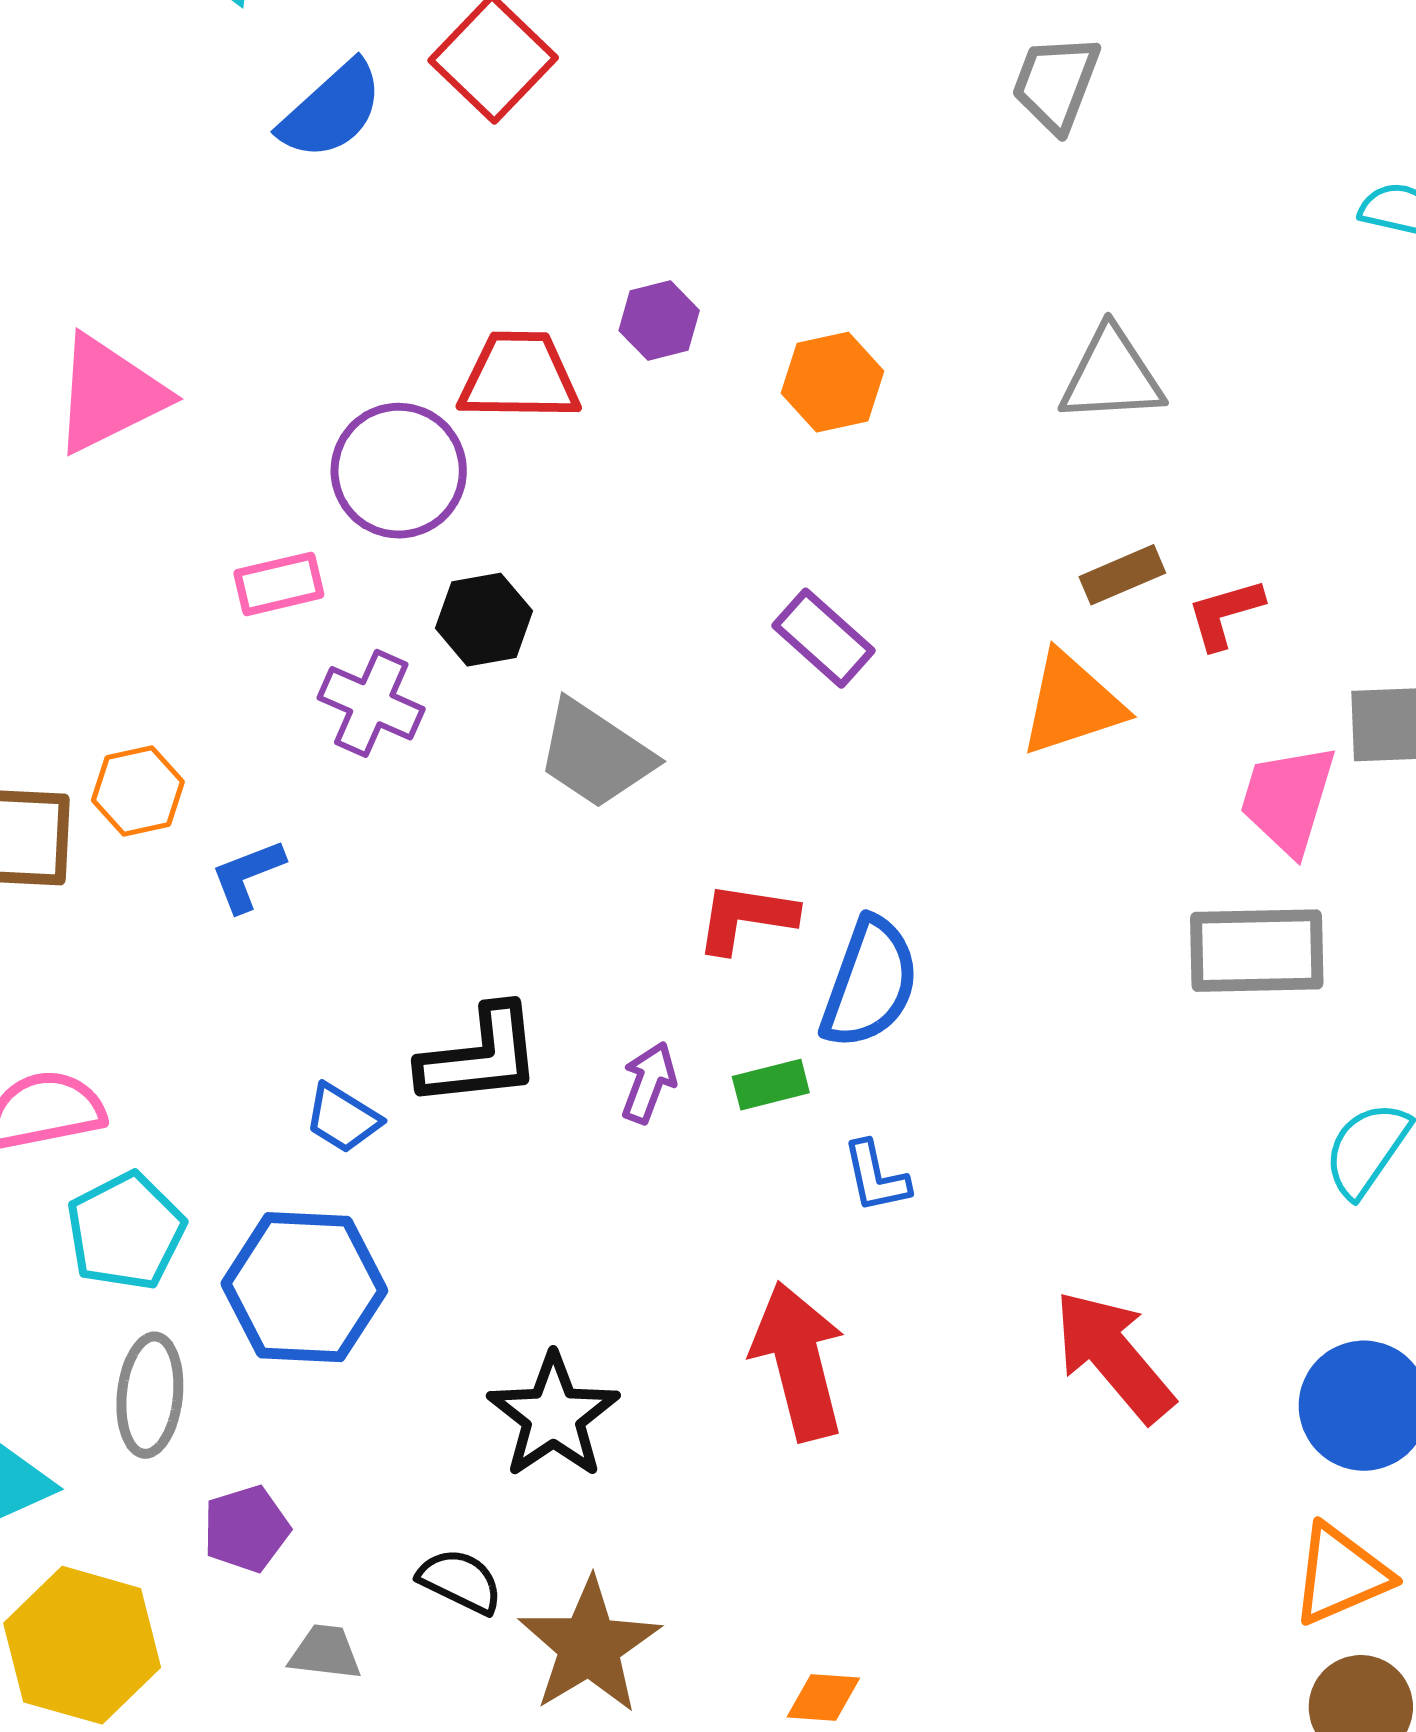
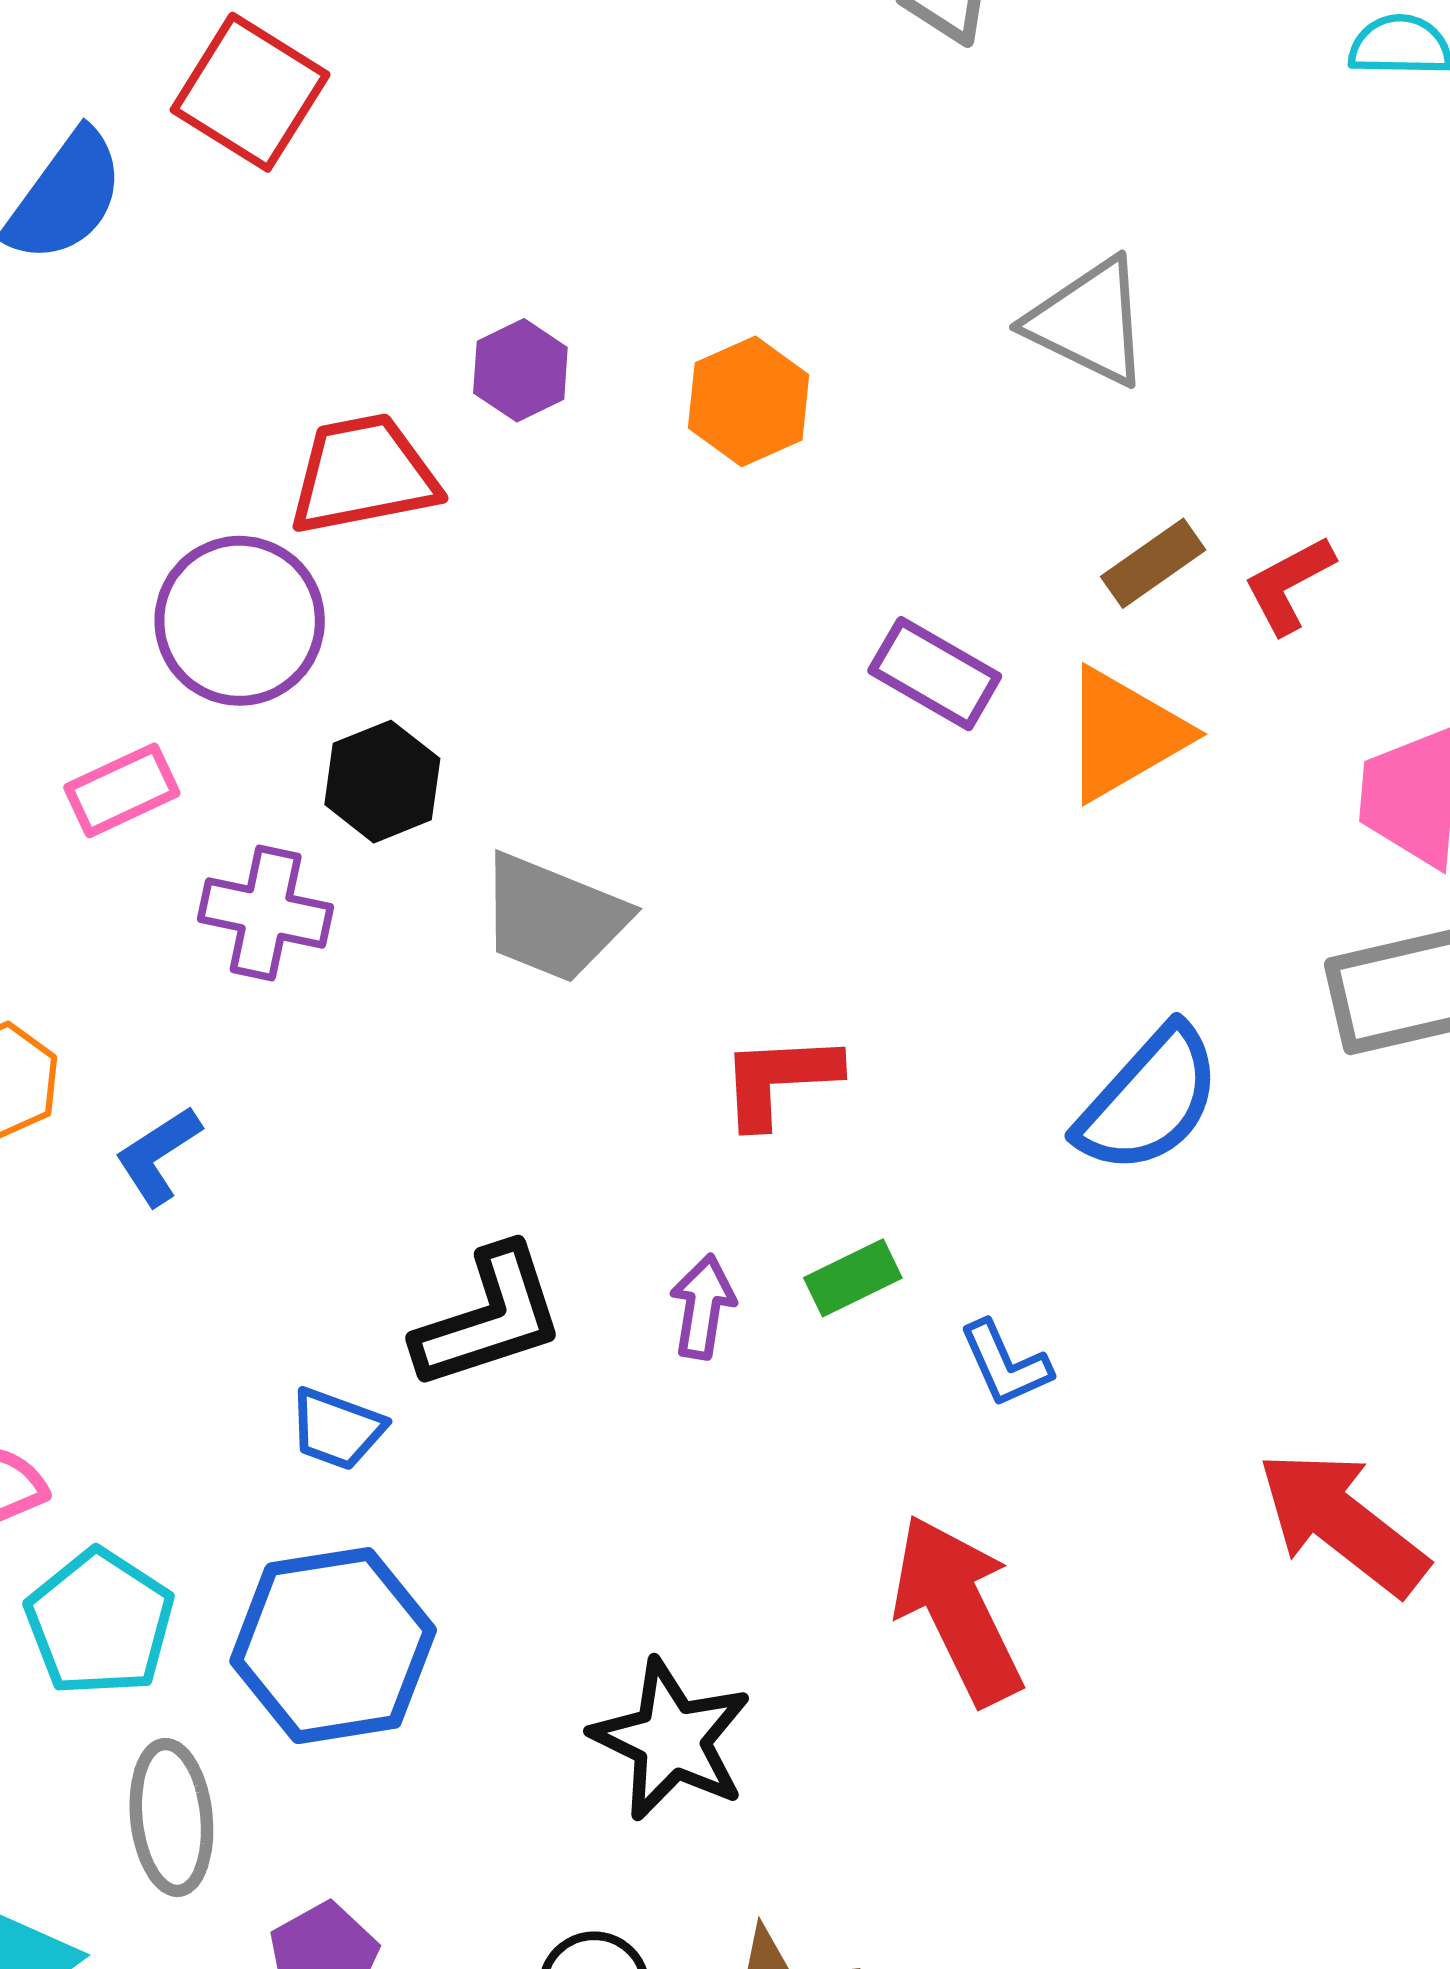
gray triangle: (1112, 376) -> (1089, 322), turned 41
purple rectangle: (824, 638) -> (935, 674), moved
blue semicircle: (870, 983) -> (1149, 1100), moved, turned 34

